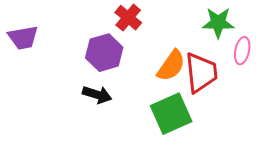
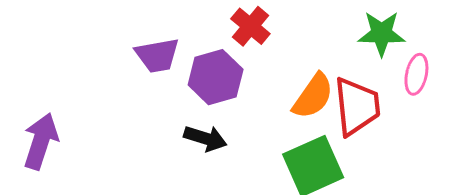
purple trapezoid: (23, 38) -> (157, 55), moved

